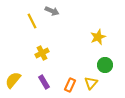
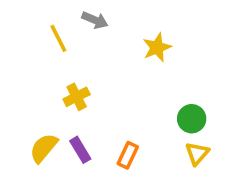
yellow star: (98, 37) -> (157, 47), moved
yellow semicircle: (13, 80) -> (44, 148), moved
yellow triangle: (91, 83) -> (197, 153), moved

